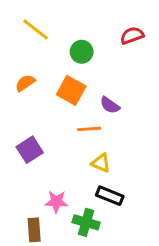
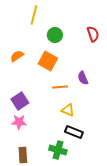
yellow line: (36, 30) -> (34, 15), moved, turned 66
red semicircle: (132, 35) -> (93, 34), moved, turned 91
purple semicircle: (110, 105) -> (83, 78), moved, turned 32
pink star: (56, 202) -> (19, 122), moved

